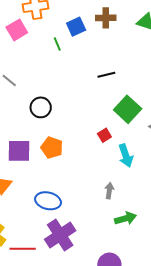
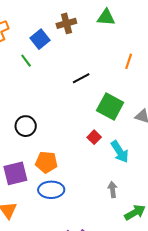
blue ellipse: (48, 201) -> (51, 190), moved

